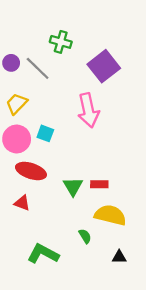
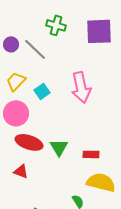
purple square: (104, 66) -> (99, 31), moved, turned 36
cyan square: (45, 133) -> (42, 91), moved, turned 35
green triangle: (73, 186) -> (59, 147), moved

